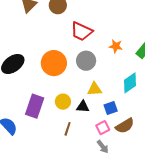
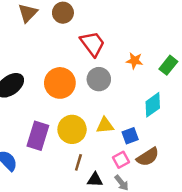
red trapezoid: (82, 31) -> (92, 44), turned -150
yellow triangle: (95, 89) -> (105, 125), moved
yellow circle: (63, 102) -> (72, 129), size x1.5
black triangle: (83, 107) -> (95, 180), moved

